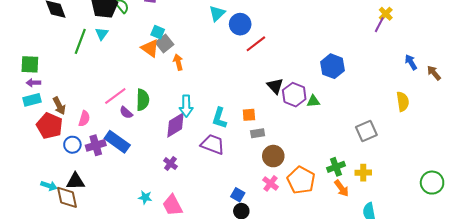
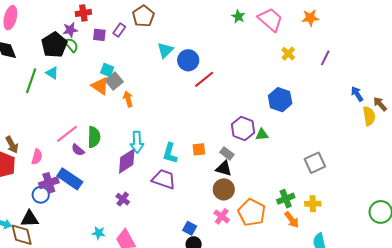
yellow cross: (386, 14) -> (288, 54), moved
cyan triangle: (102, 34) -> (52, 73), turned -32
black triangle: (275, 86) -> (224, 168), moved, turned -30
yellow semicircle: (403, 102) -> (369, 116), moved
gray rectangle: (258, 133) -> (227, 153), moved, turned 48
blue circle: (72, 145) -> (41, 195), moved

